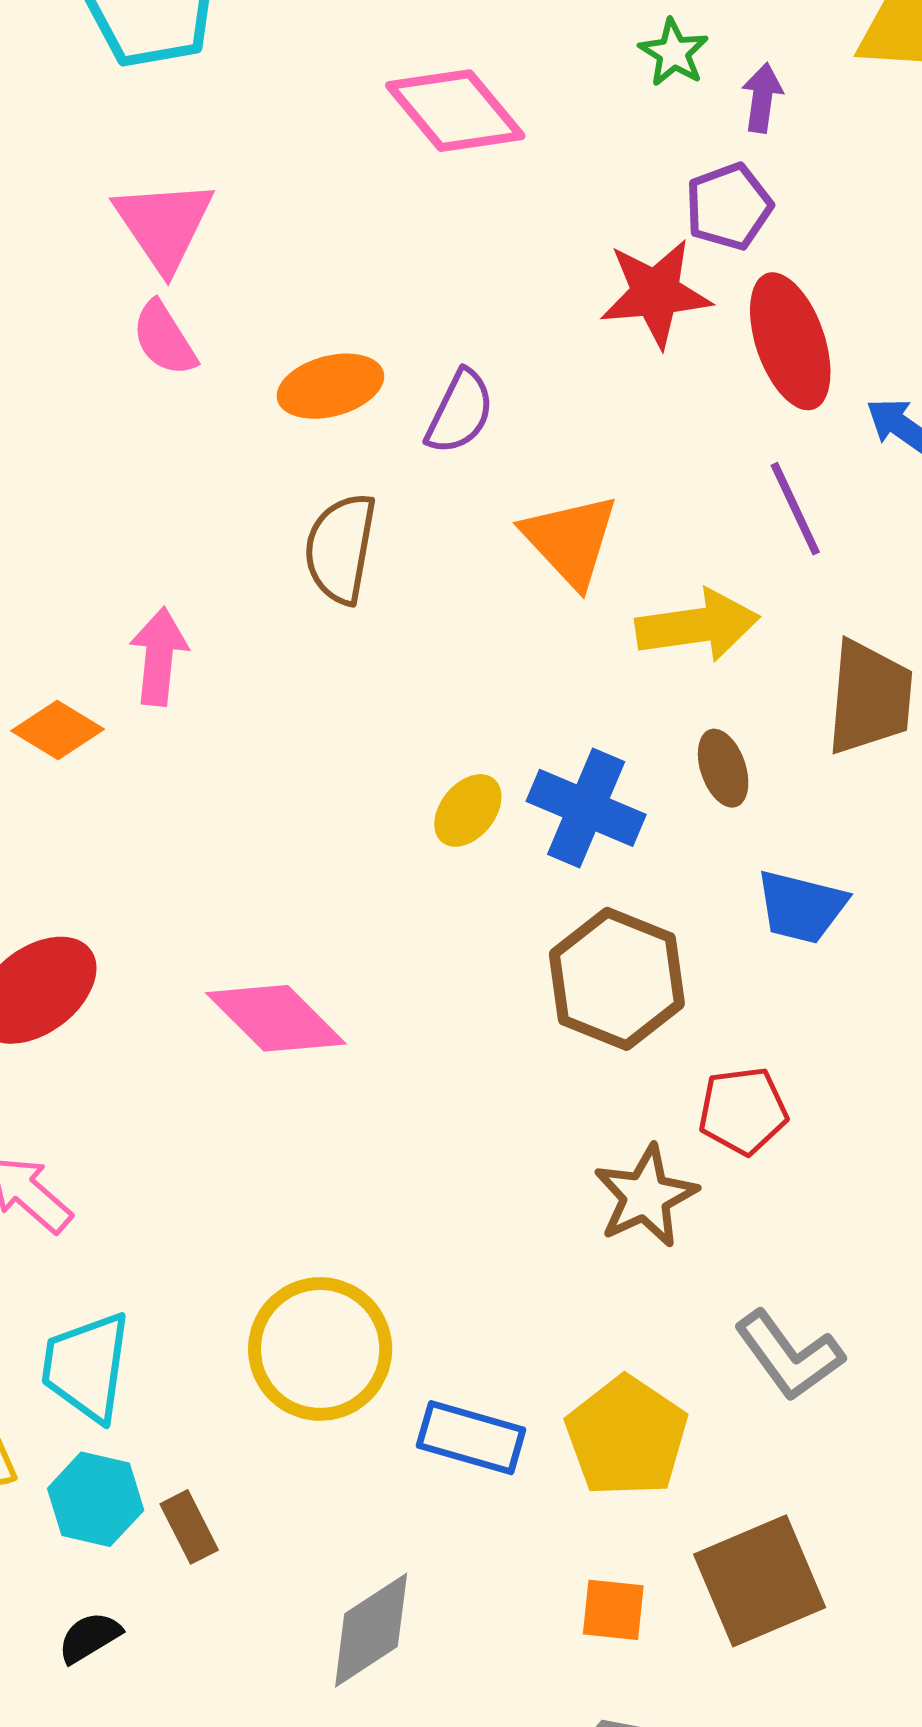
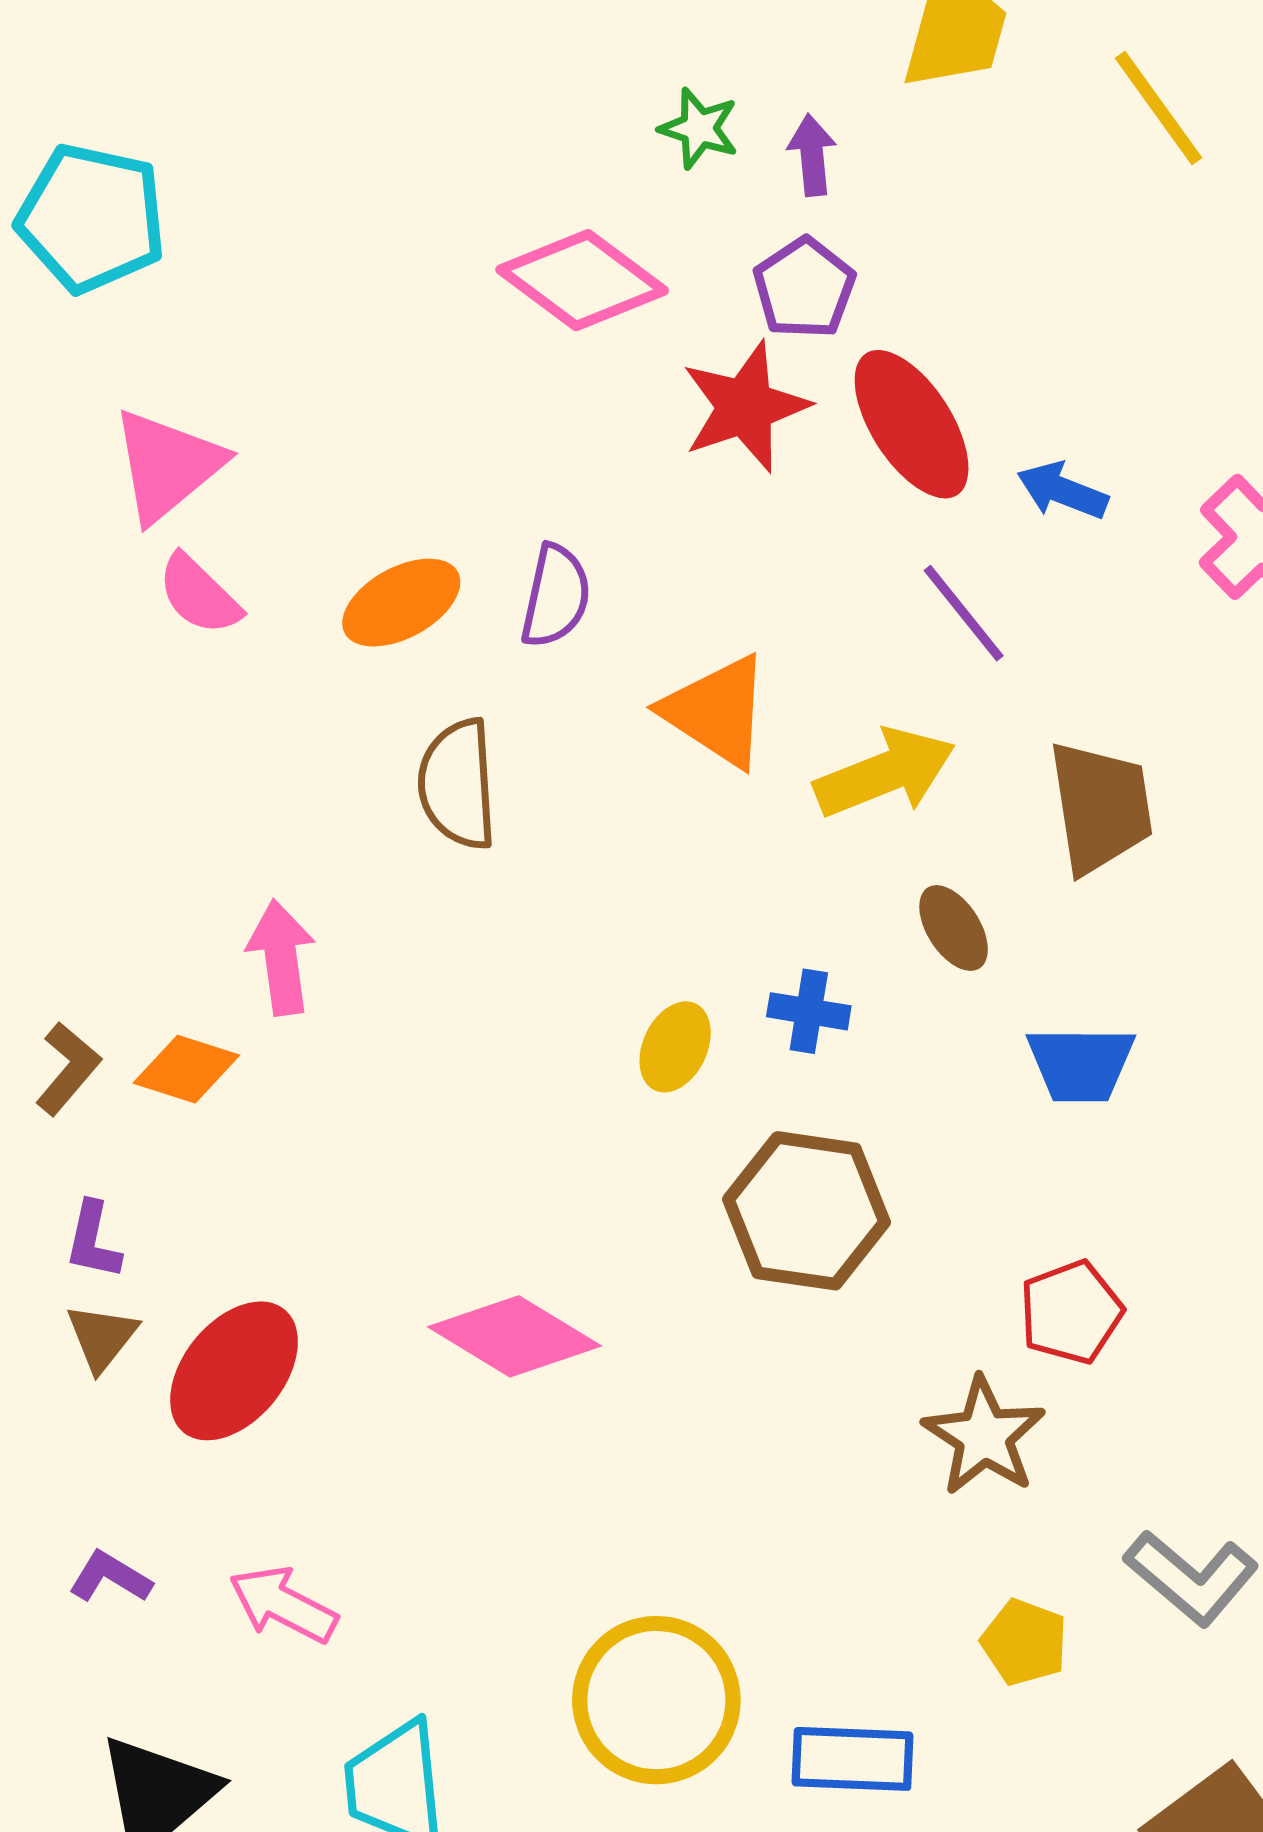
pink diamond: (455, 111) -> (582, 280), moved
pink triangle: (164, 225) -> (167, 465), turned 38
blue cross: (586, 808) -> (809, 1011), size x0.6
brown hexagon: (617, 979) -> (806, 1211), moved
yellow pentagon: (627, 1437) -> (1024, 1642), moved, size x0.6

